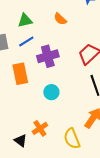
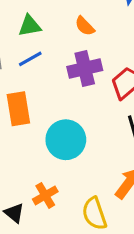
purple cross: (48, 56) -> (85, 68), moved
cyan circle: (51, 92) -> (66, 140), size x1.6

